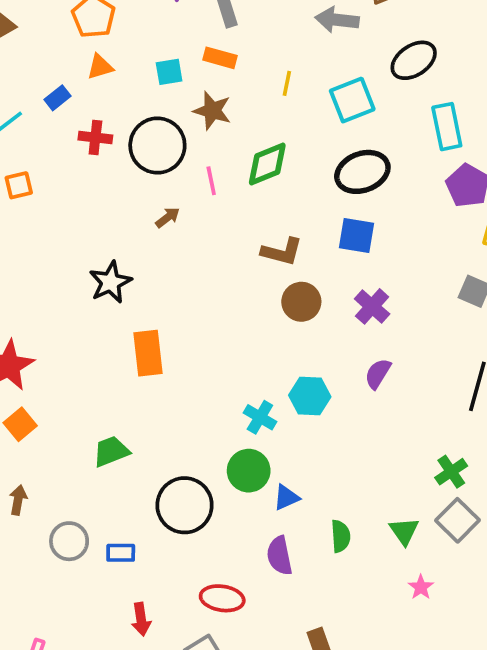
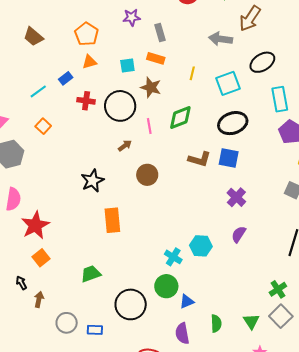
orange square: (19, 185) -> (43, 126), turned -35
brown L-shape: (282, 252) -> (200, 159), moved
brown circle: (301, 302) -> (147, 175), moved

